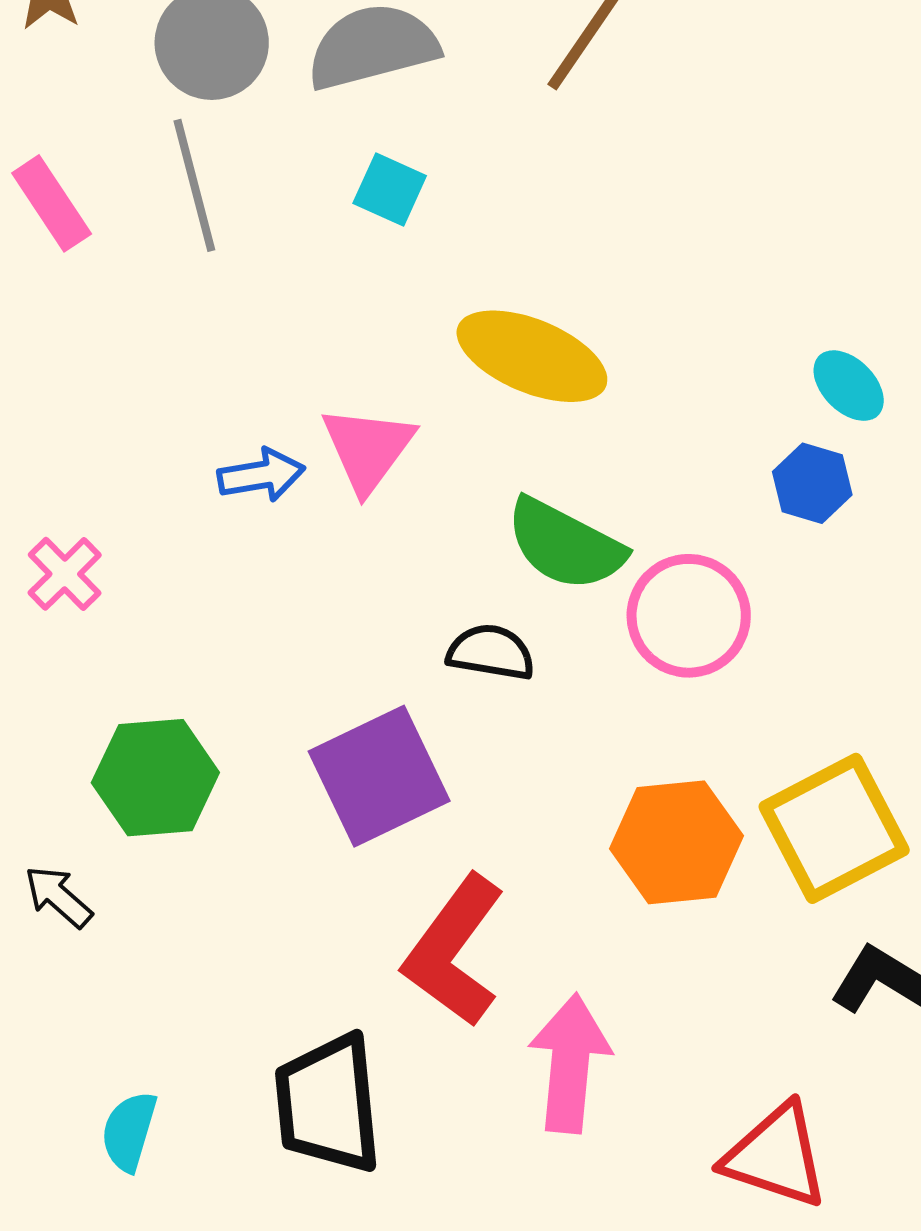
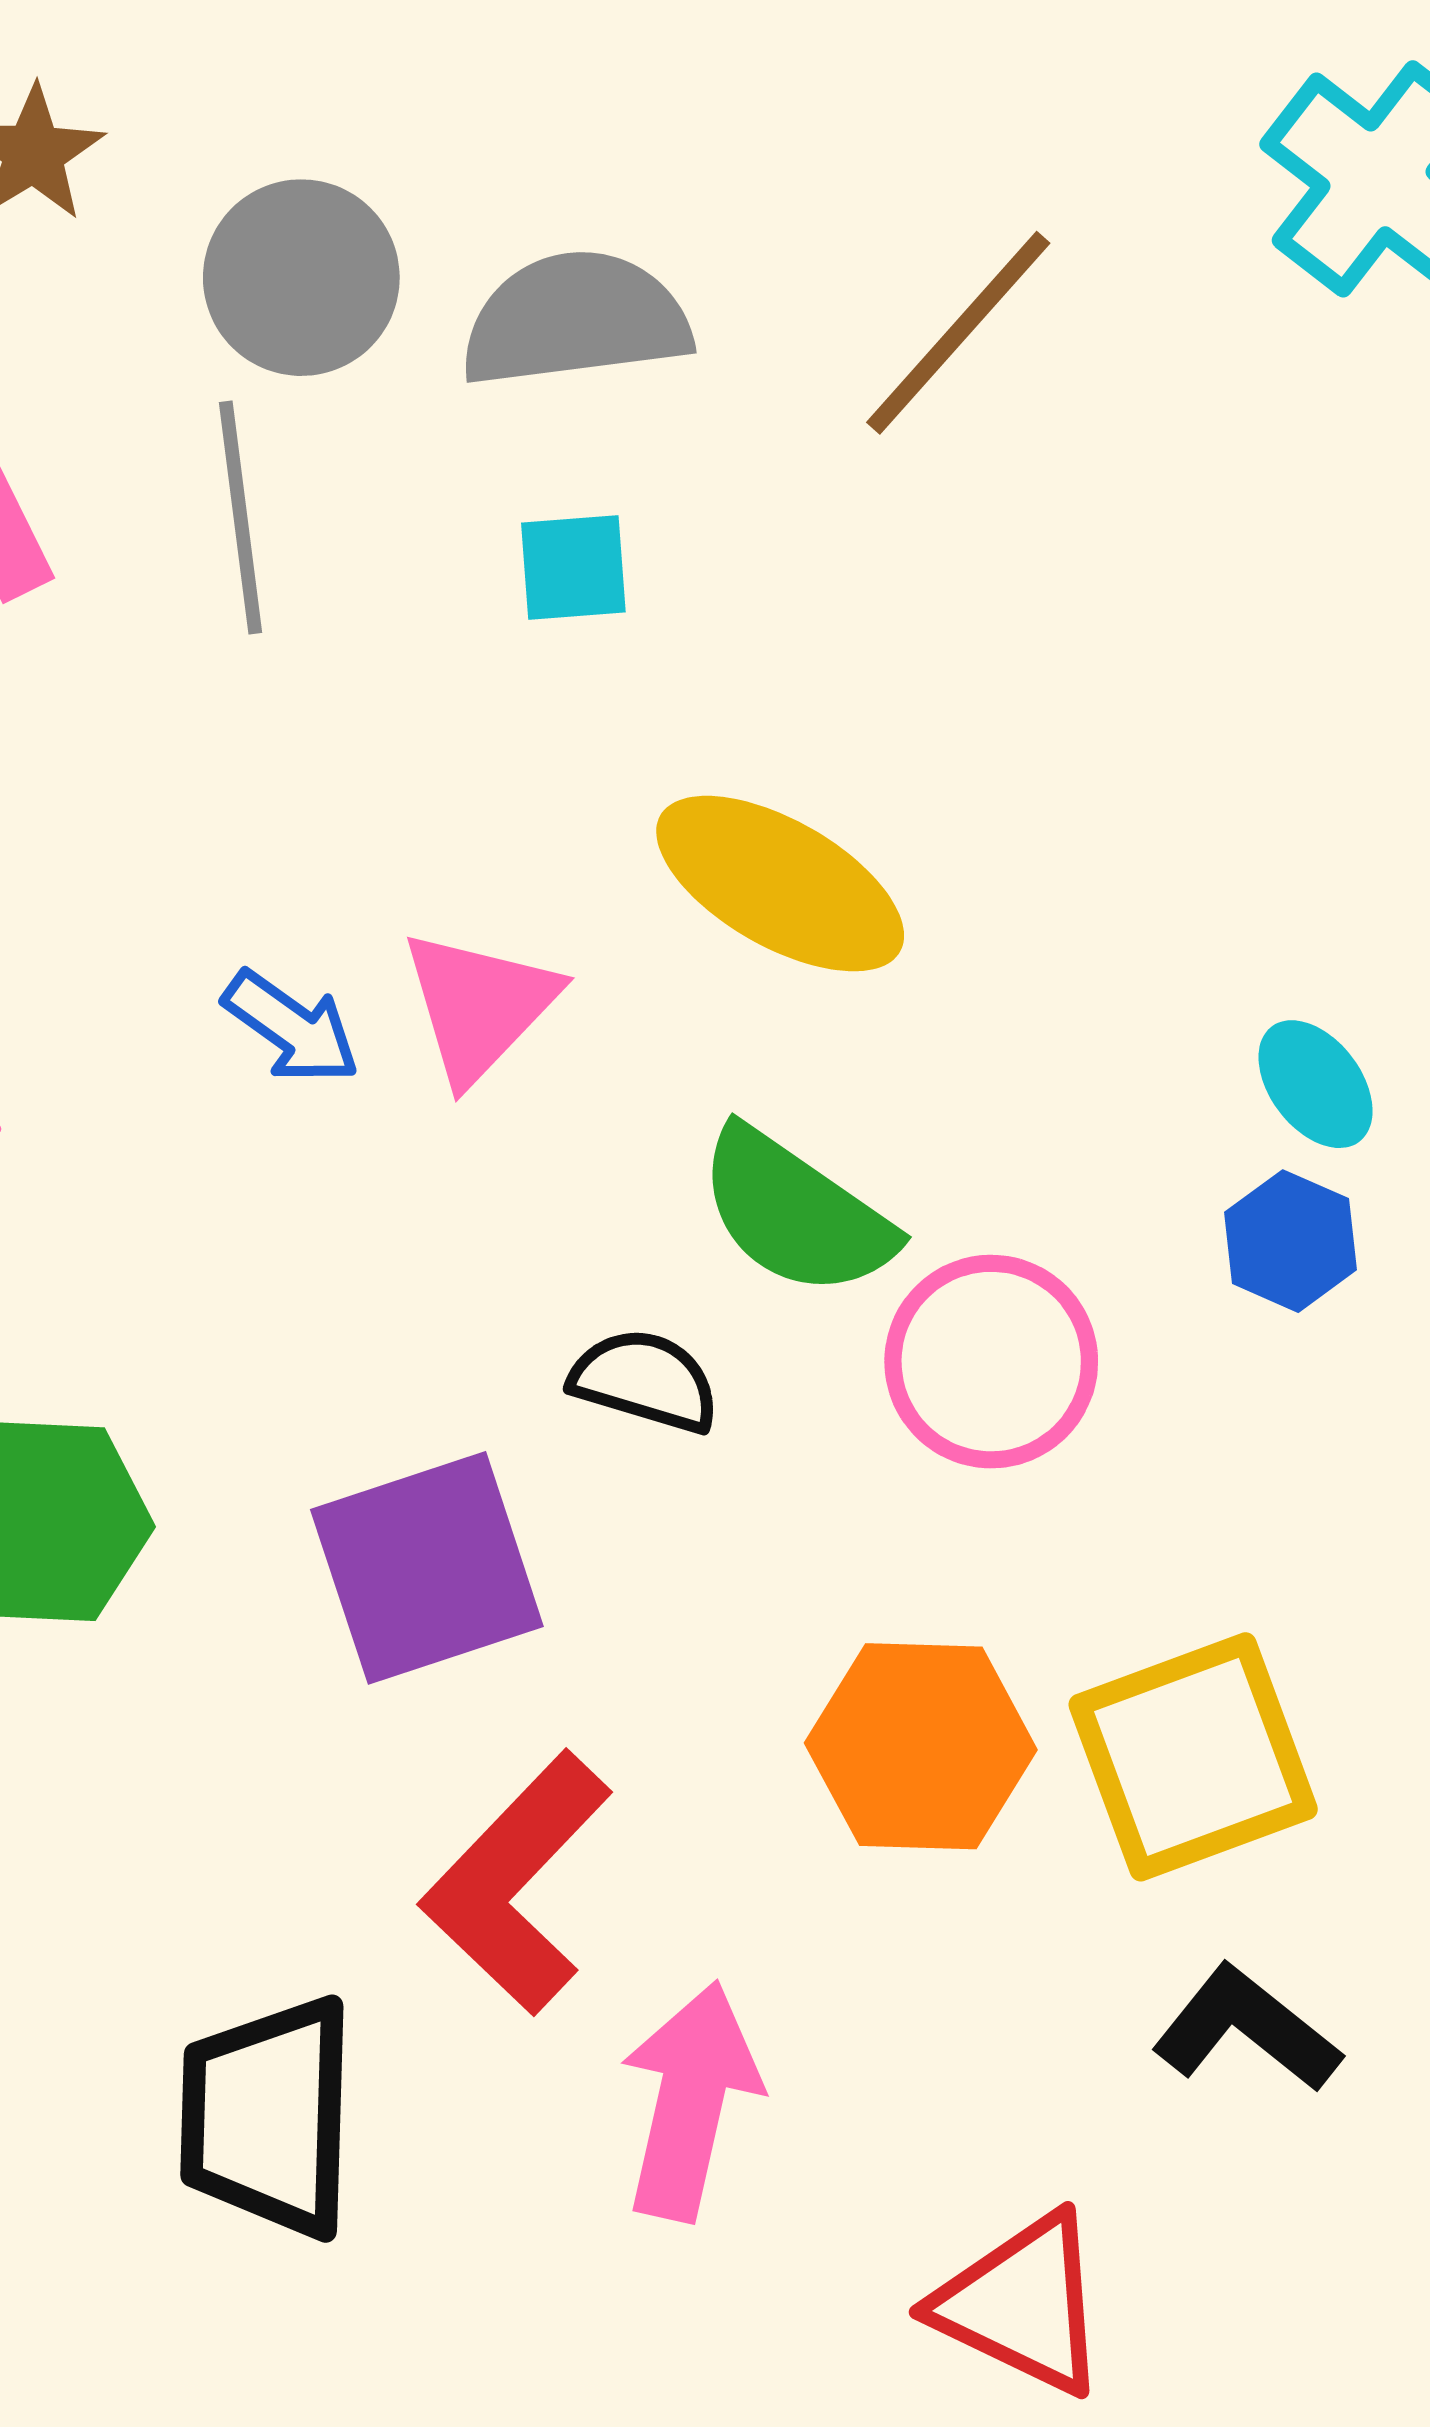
cyan square: (390, 190) -> (573, 567), turned -36
cyan ellipse: (849, 386) -> (1316, 1084), moved
blue arrow: (261, 475) -> (291, 1027), turned 38
blue hexagon: (812, 483) -> (1290, 1241), moved

